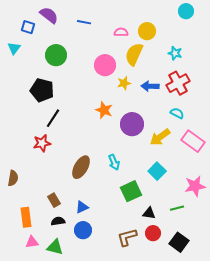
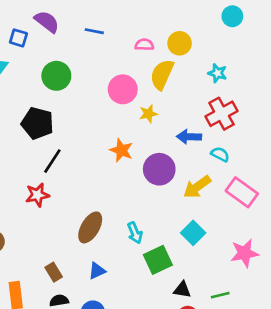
blue arrow: (150, 86) -> (189, 137), moved
cyan arrow: (114, 162) -> (135, 233), moved
blue triangle: (82, 207) -> (97, 271), moved
green line: (177, 208) -> (220, 295), moved

